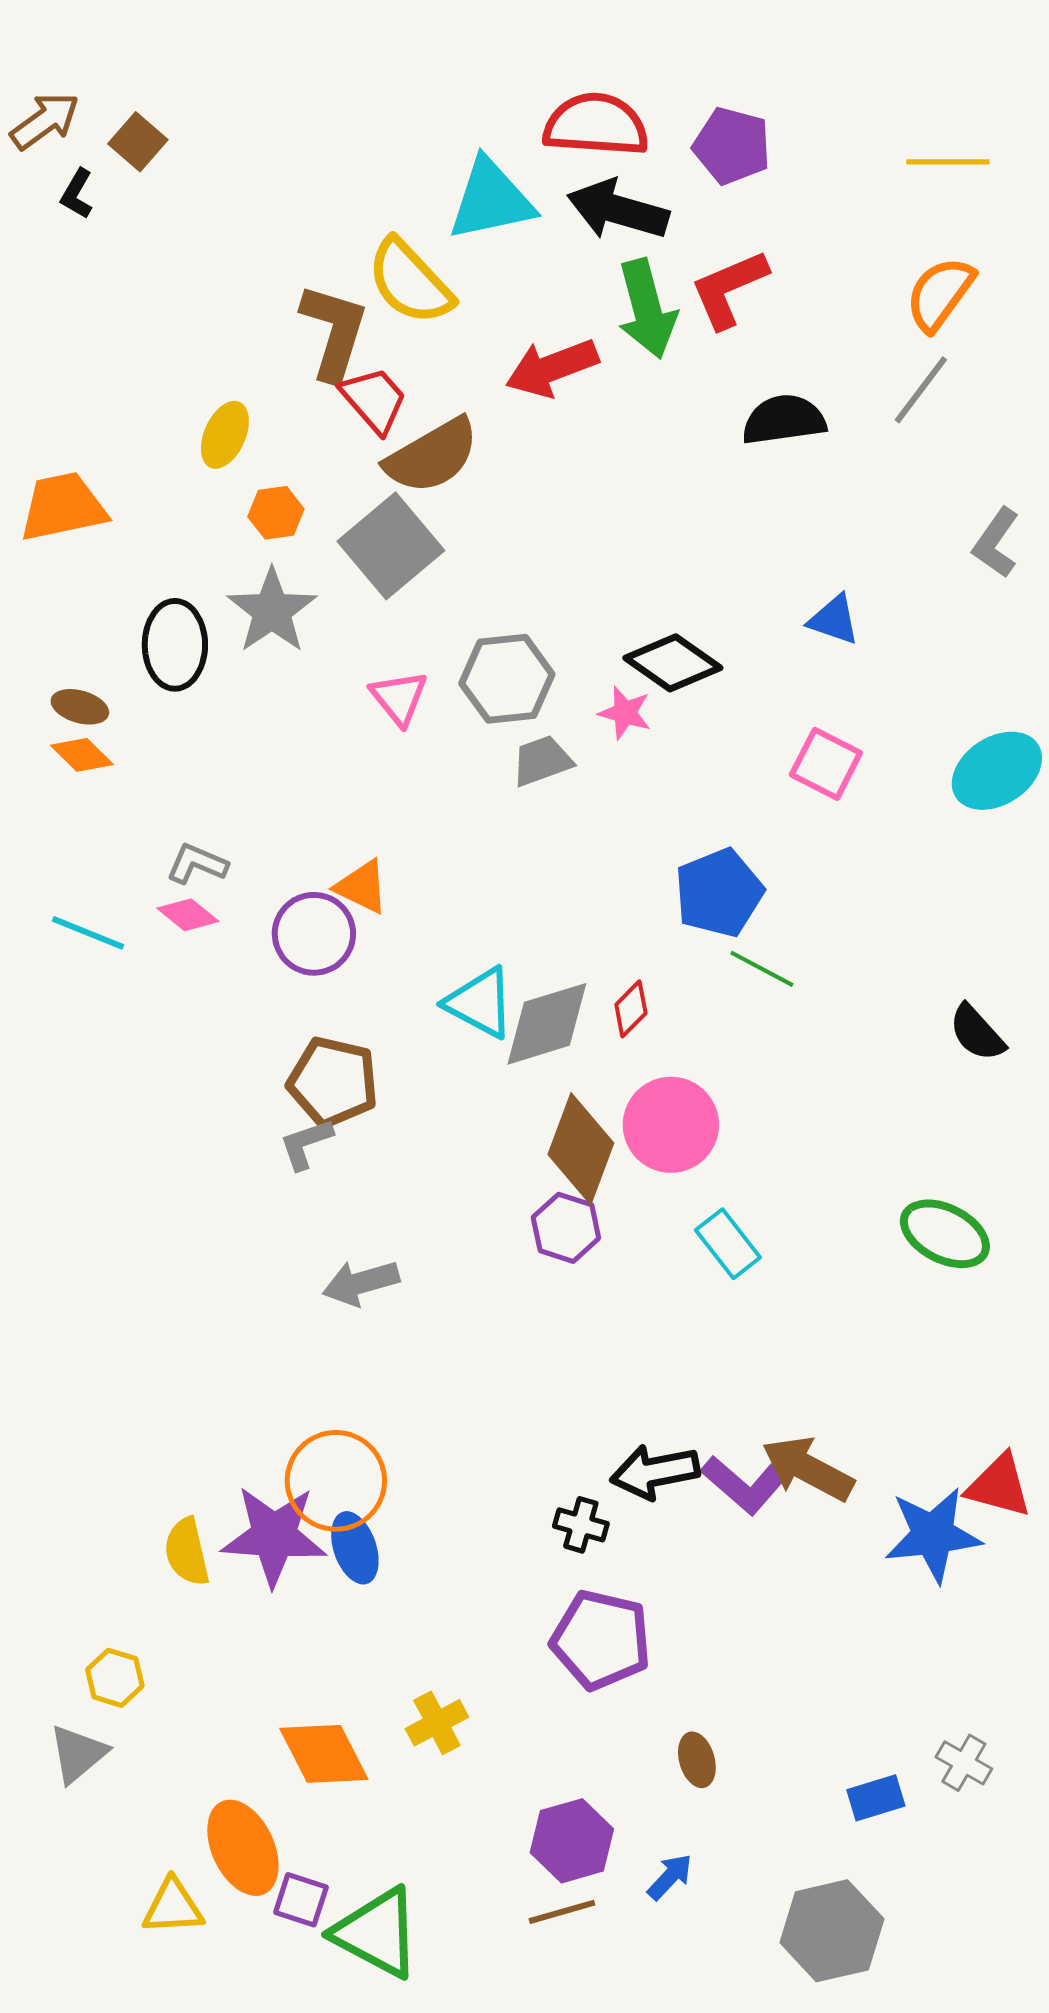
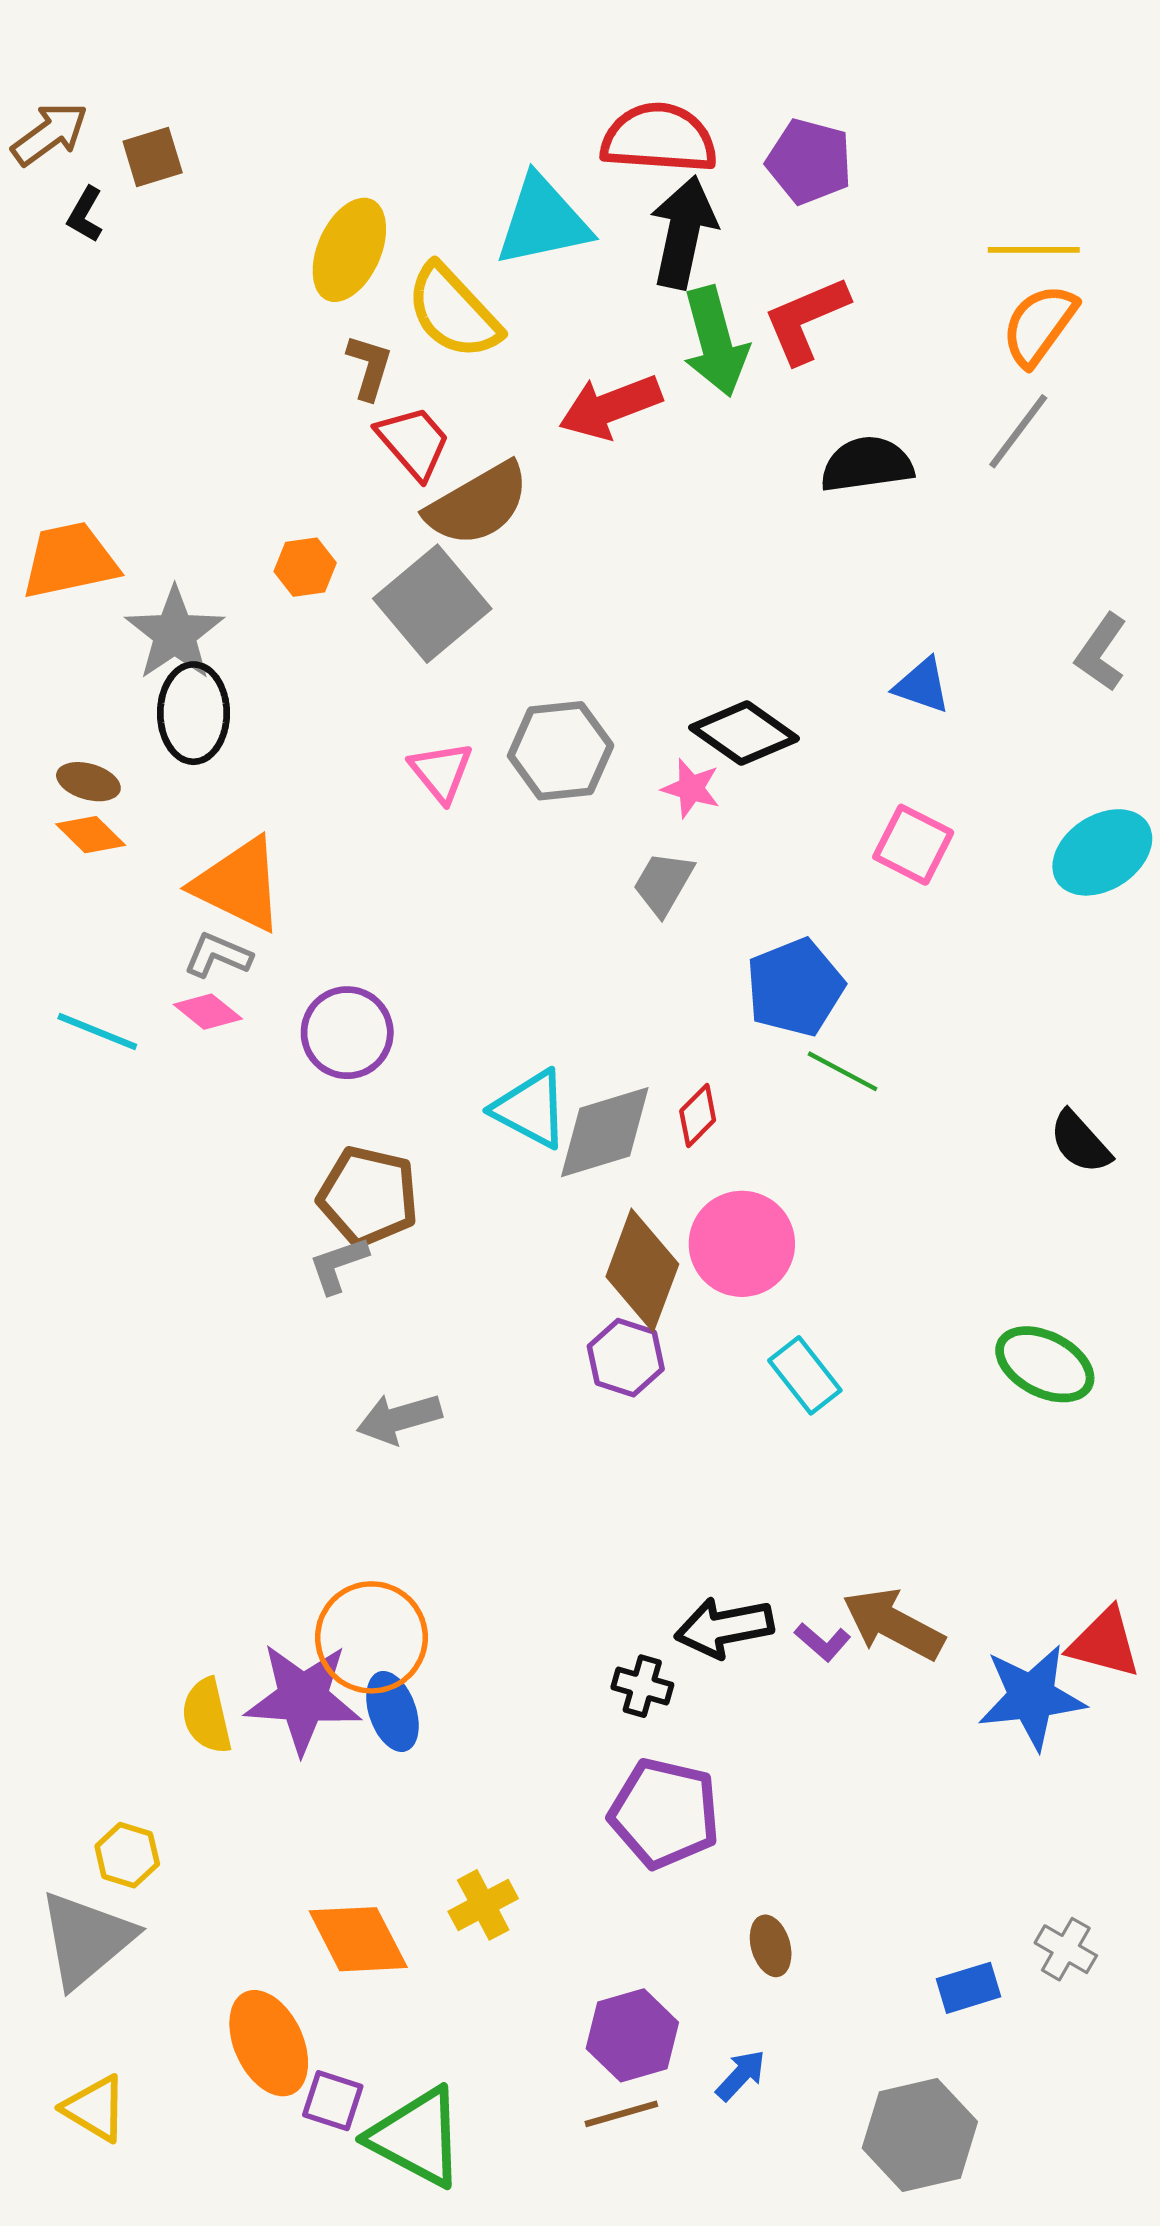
brown square: (138, 142) -> (153, 157), turned 32
yellow line: (948, 162) -> (1034, 250), moved
black arrow: (618, 210) -> (683, 232), turned 86
brown L-shape: (334, 332) -> (369, 367), size x0.6
yellow ellipse: (225, 435) -> (349, 250), moved, size x1.4
gray L-shape: (996, 543) -> (1101, 652), moved
gray star: (272, 611) -> (175, 634), moved
gray trapezoid: (542, 761) -> (663, 883), moved, turned -40
orange triangle: (362, 887) -> (239, 884), moved, size x1.6
purple L-shape: (744, 1485) -> (823, 1642), size x0.6
gray triangle: (78, 1754) -> (86, 1939), size x1.5
yellow triangle: (173, 1907) -> (95, 2108), moved, turned 34

